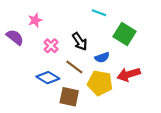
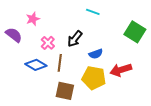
green square: (124, 34) -> (135, 32), moved
black arrow: (80, 41) -> (75, 39), turned 72
brown line: (74, 67) -> (60, 63), moved, turned 60
blue diamond: (48, 78) -> (36, 65), moved

